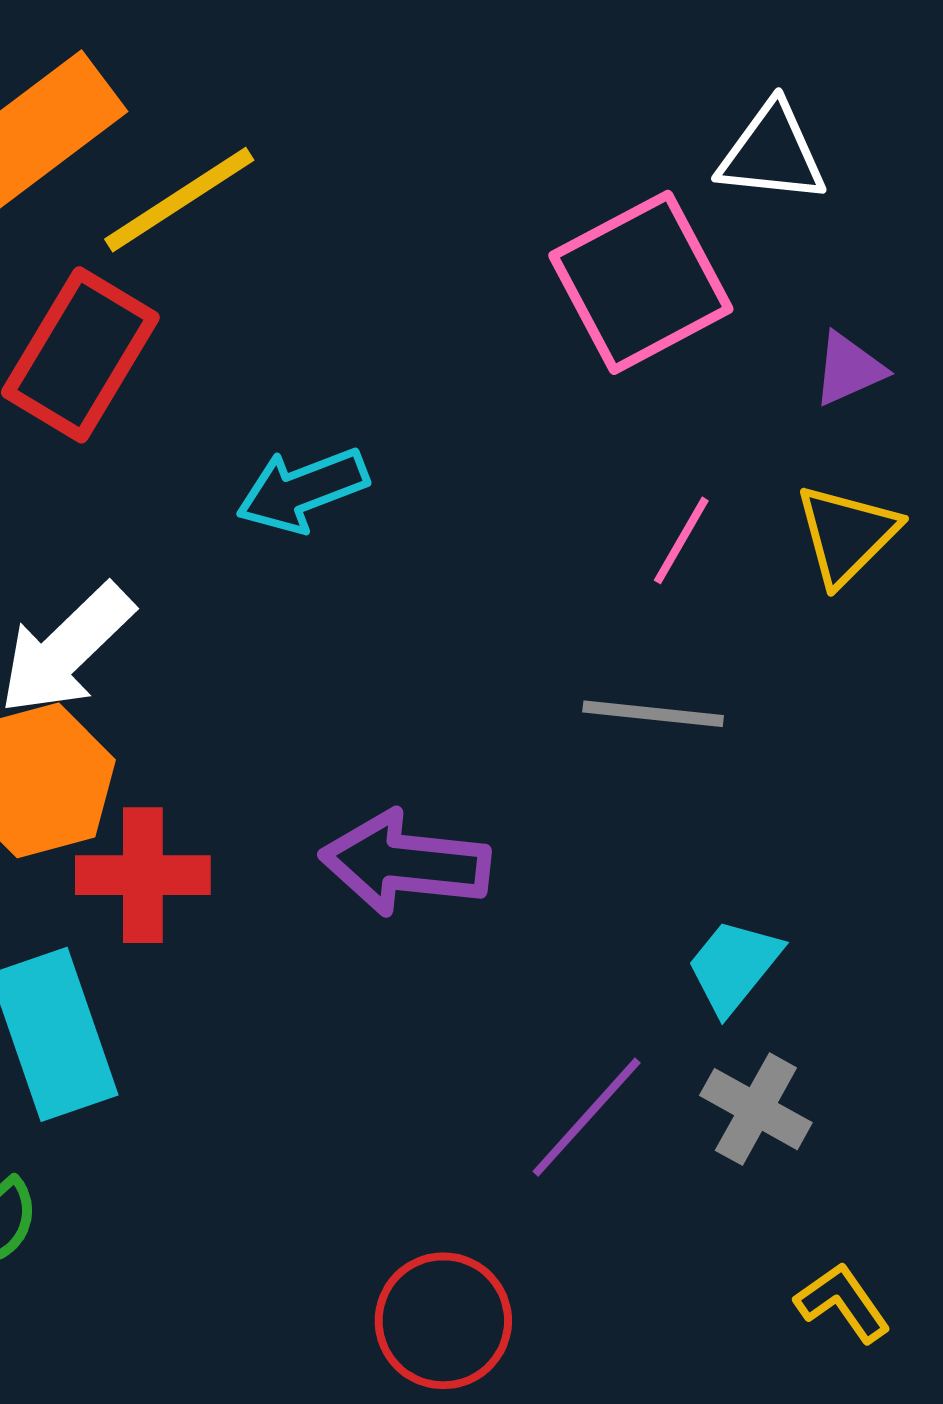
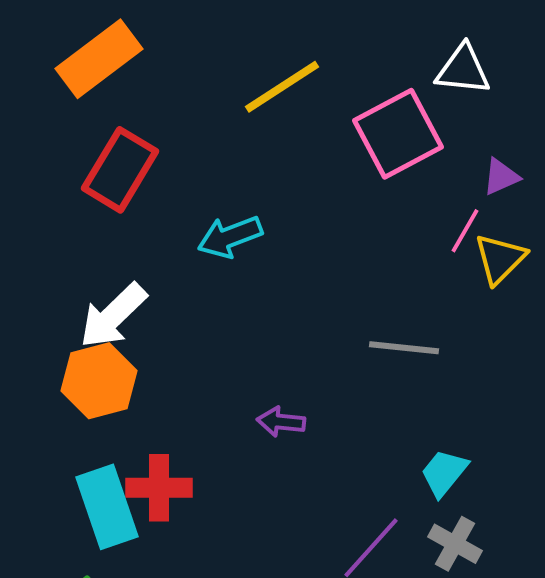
yellow line: (179, 200) -> (282, 87), moved
pink line: (681, 540) -> (465, 231), moved
purple arrow: (405, 863) -> (281, 422), size x0.6
red cross: (143, 875) -> (159, 488), moved

